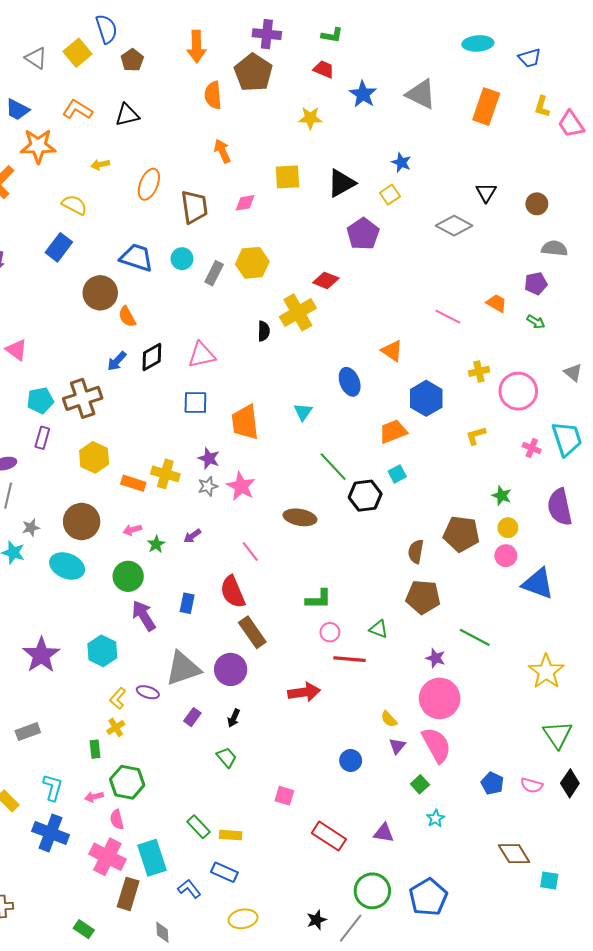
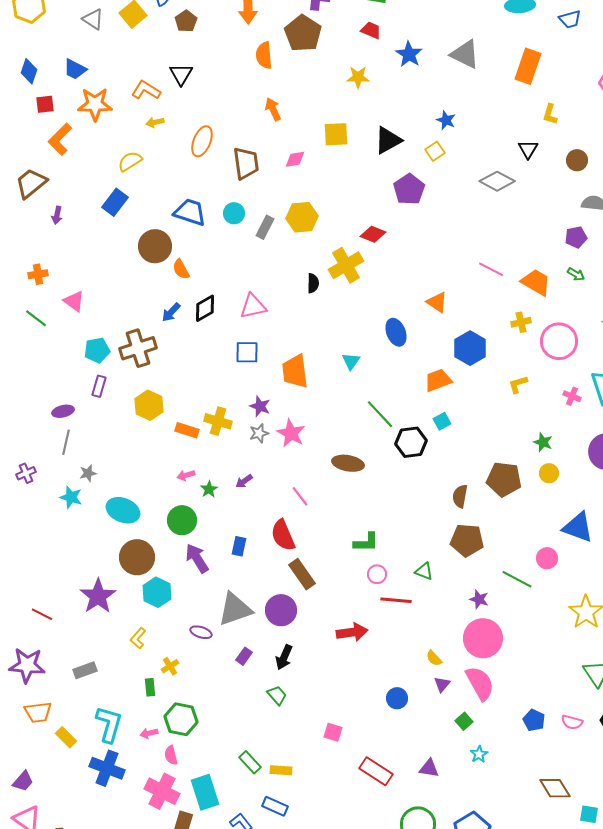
yellow L-shape: (542, 107) -> (550, 114), moved
orange L-shape: (77, 110) -> (146, 90), moved
black triangle: (127, 115) -> (181, 74), turned -45
yellow semicircle: (74, 205) -> (130, 161), turned -60
orange trapezoid: (497, 303) -> (536, 282), moved, size x1.5
brown circle: (82, 521) -> (137, 557), moved
pink circle: (506, 556) -> (547, 558), moved
yellow L-shape: (118, 698) -> (138, 638), moved
black arrow: (234, 718) -> (284, 657), size x1.4
cyan L-shape: (53, 787) -> (109, 724), size x1.4

